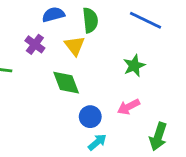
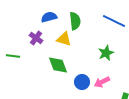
yellow triangle: (75, 46) -> (64, 39), turned -35
blue circle: (90, 117) -> (82, 82), moved

